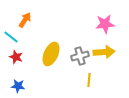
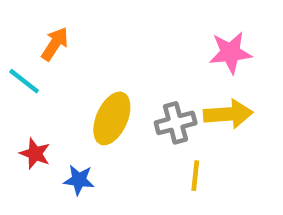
red star: (16, 57) -> (35, 154), moved
blue star: (18, 86) -> (79, 180), moved

